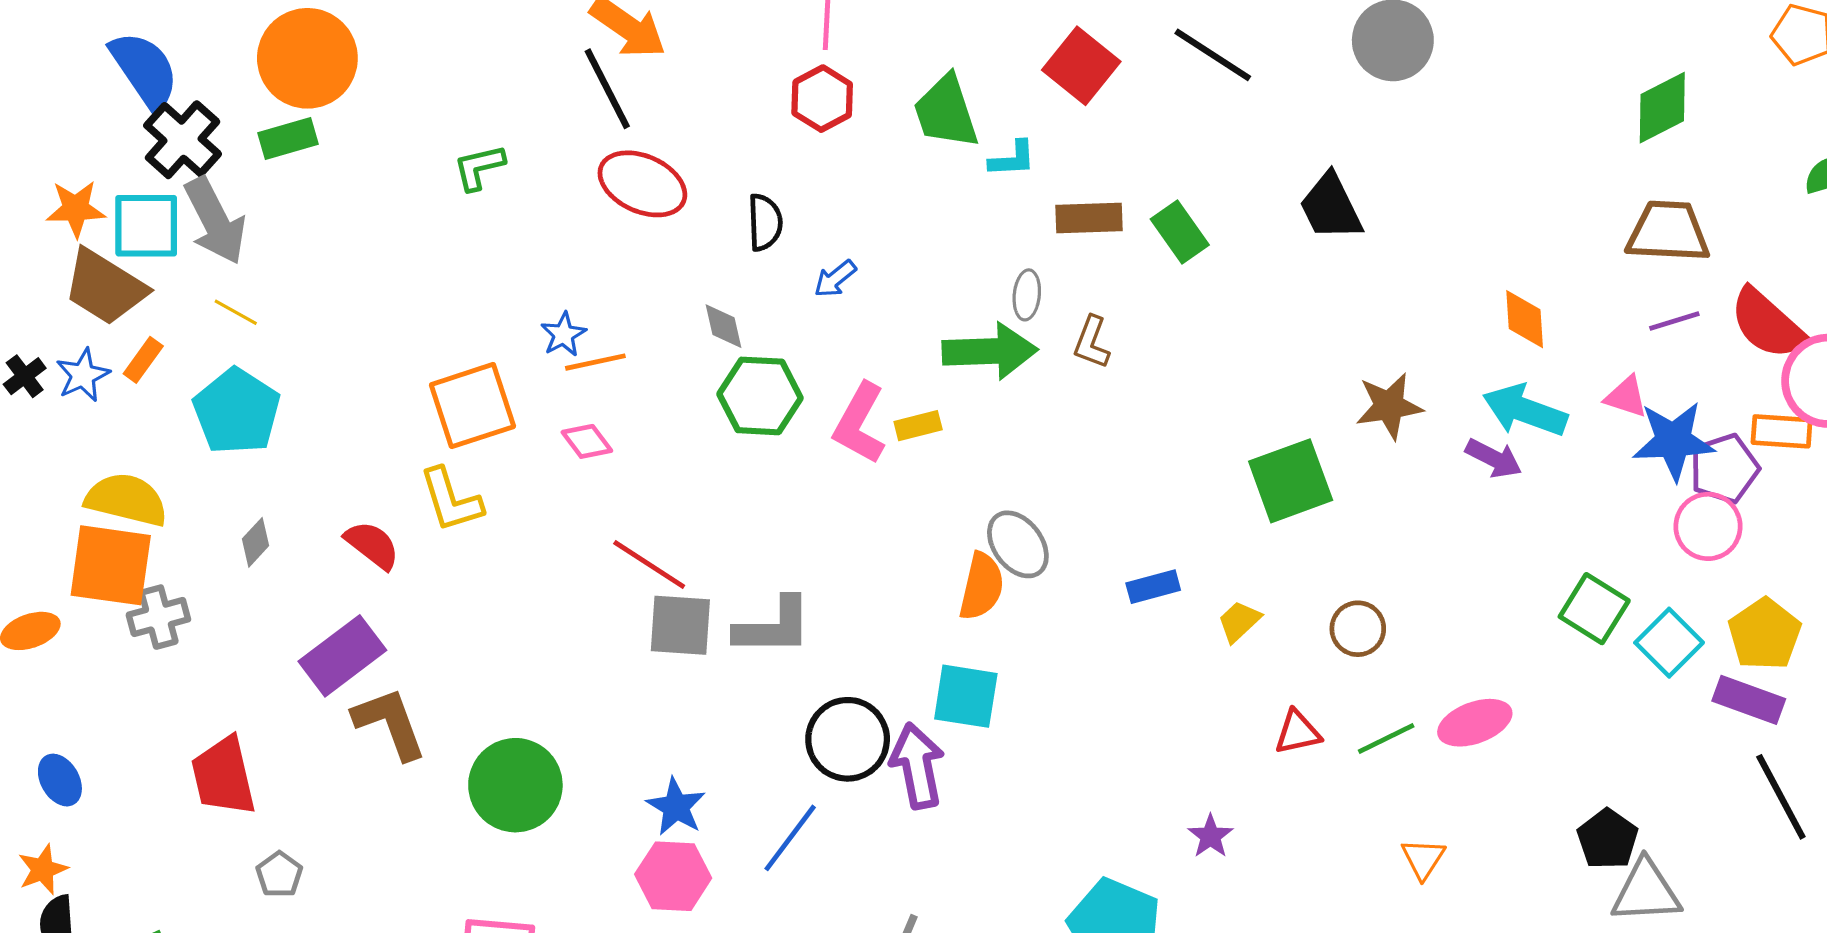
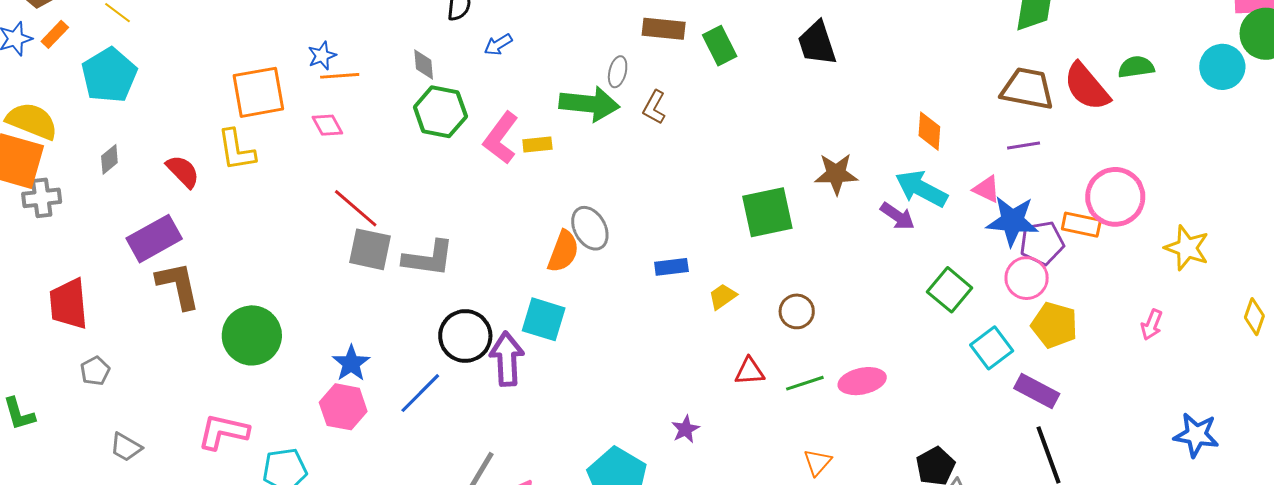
red semicircle: (1767, 324) -> (1087, 87), moved
green square: (1594, 609) -> (950, 290), moved
yellow pentagon: (1765, 634) -> (1054, 325), moved, turned -30

